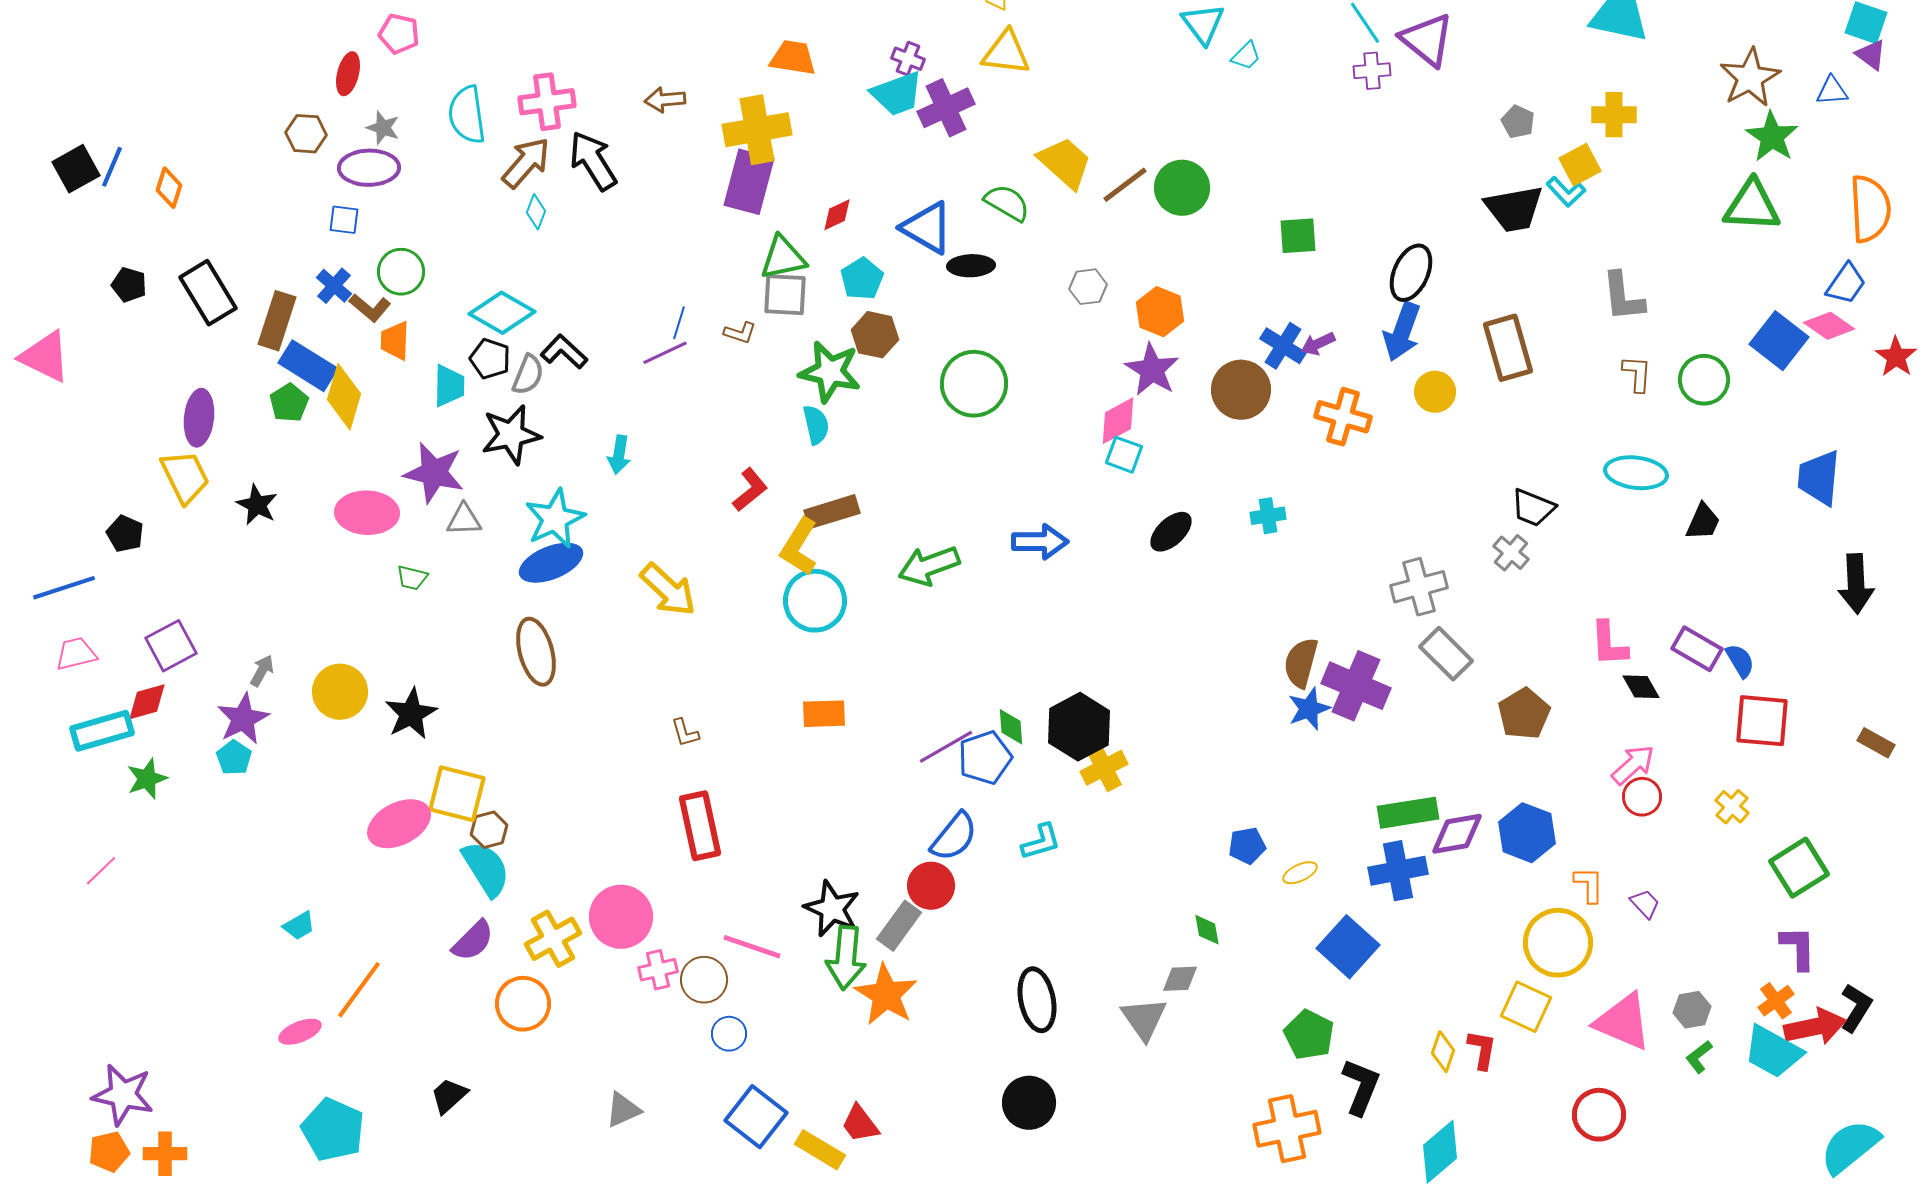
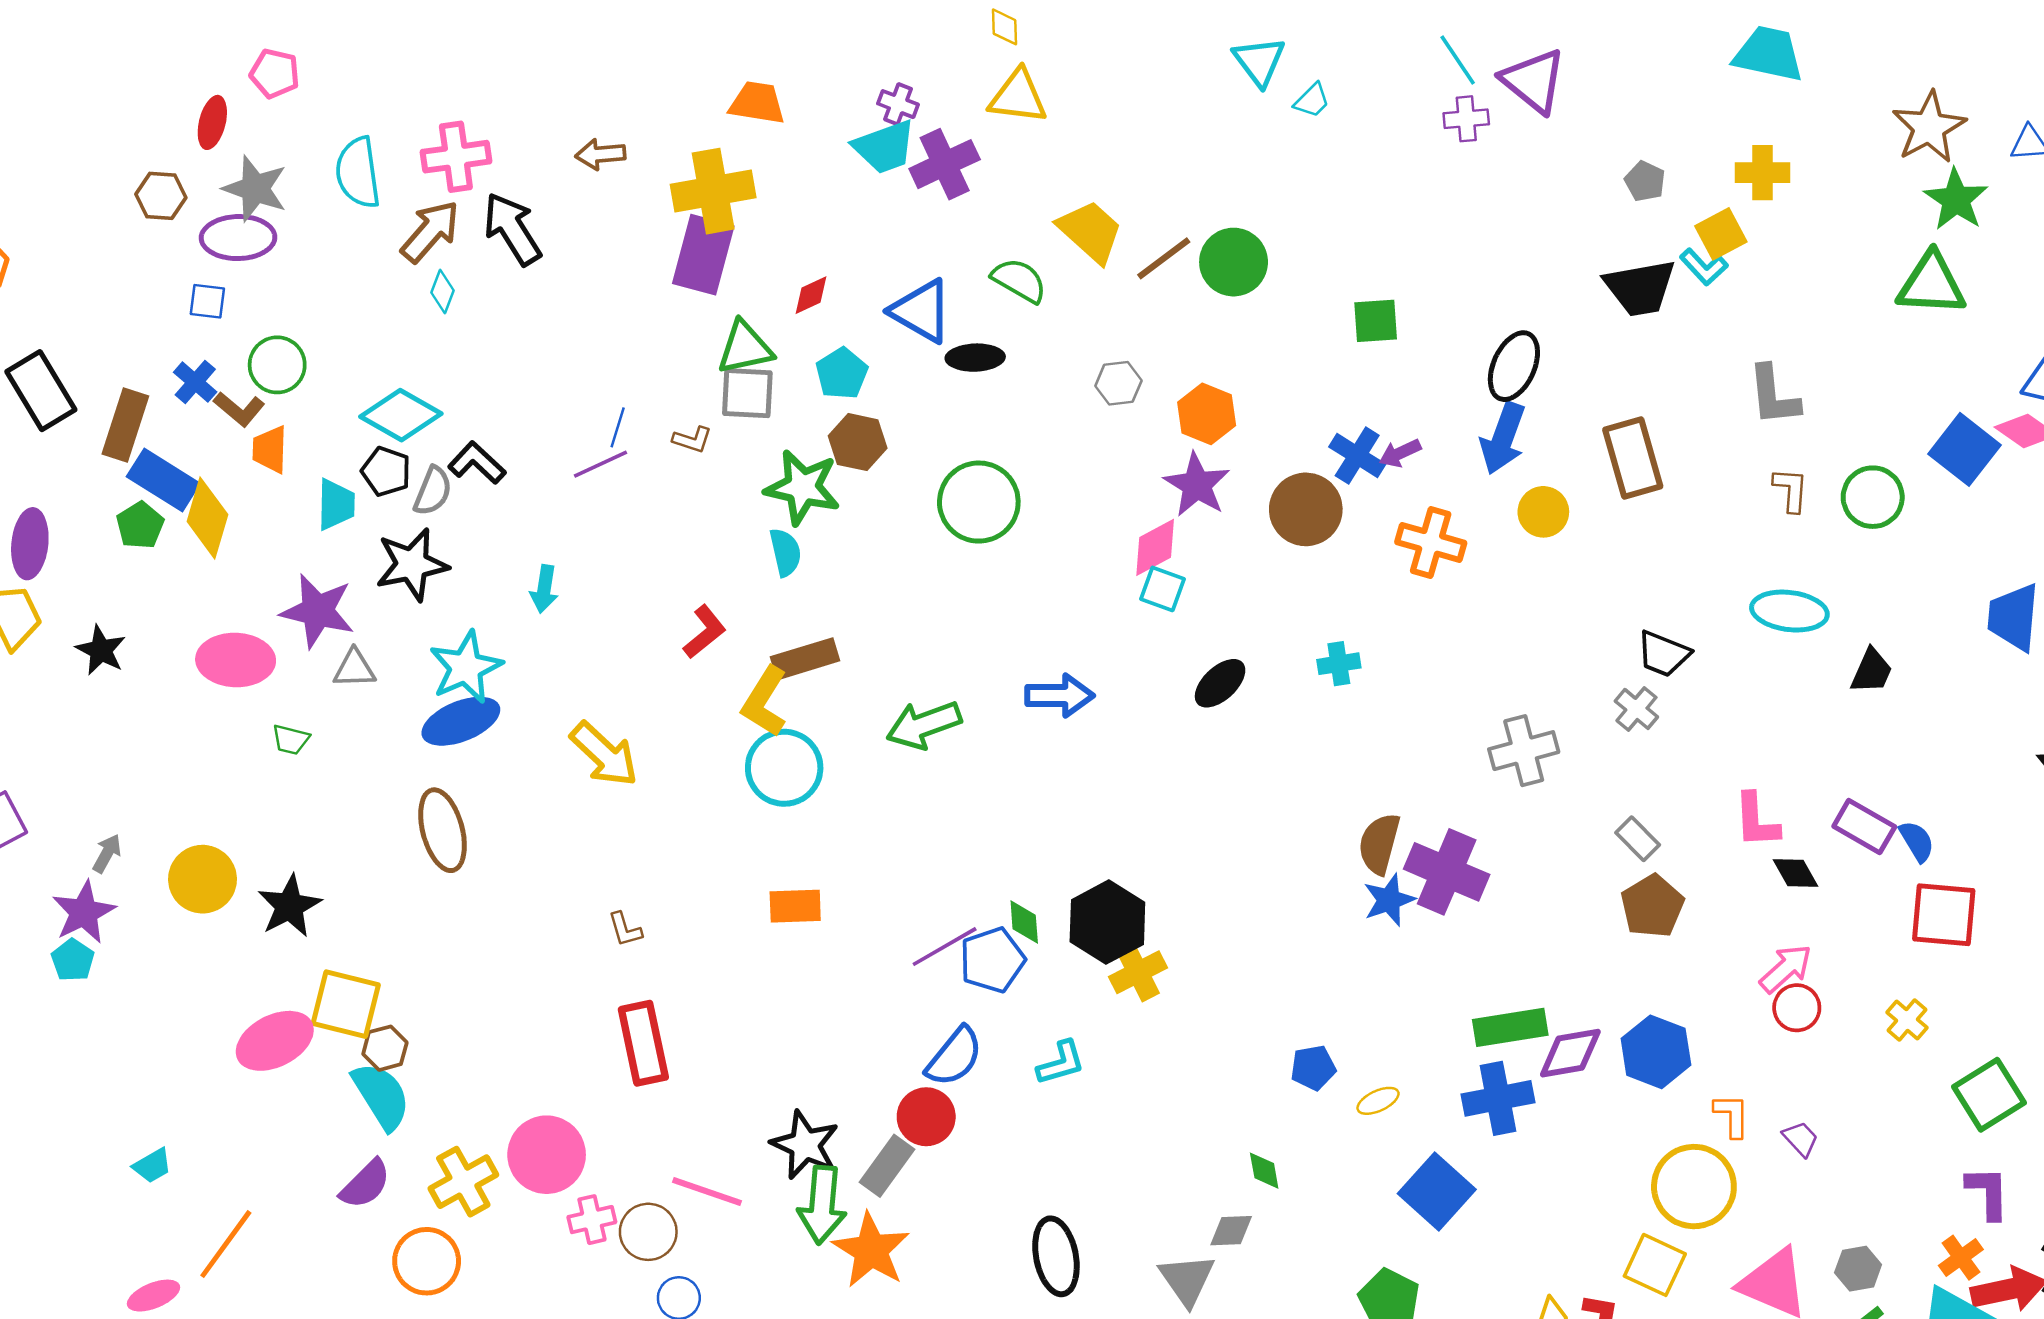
gray star: (383, 128) -> (255, 189), size x1.6
gray rectangle: (1446, 654) -> (1638, 839), moved, size x0.7

